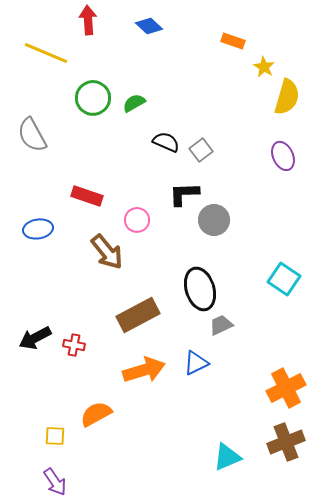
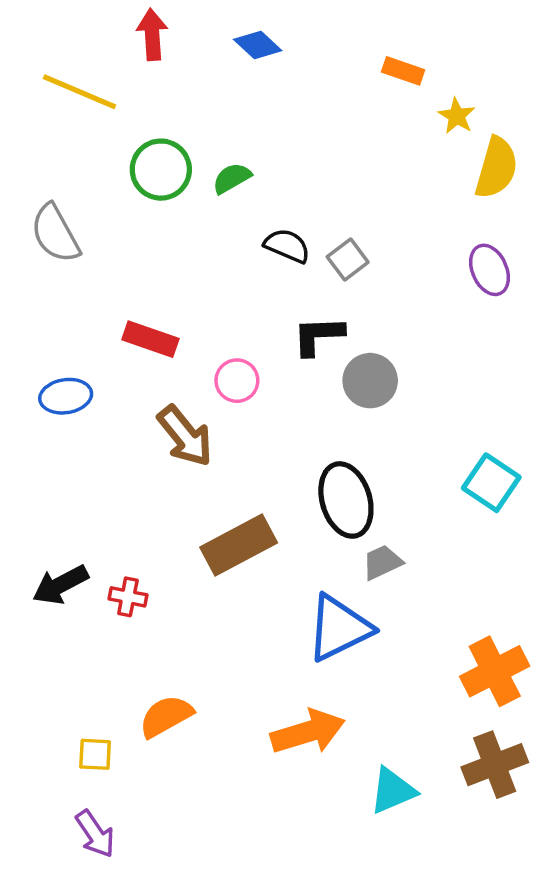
blue triangle: (196, 363) -> (339, 628), size x1.6
orange arrow: (144, 370) -> (308, 732), moved

